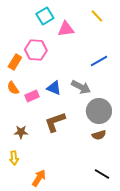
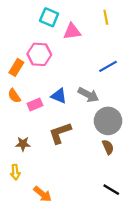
cyan square: (45, 16) -> (49, 17), turned -36
yellow line: (97, 16) -> (106, 17), turned 32
brown semicircle: (99, 135) -> (108, 147), turned -96
orange arrow: (39, 178) -> (43, 194), turned 96

